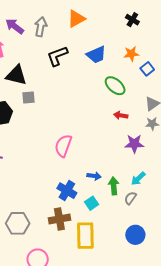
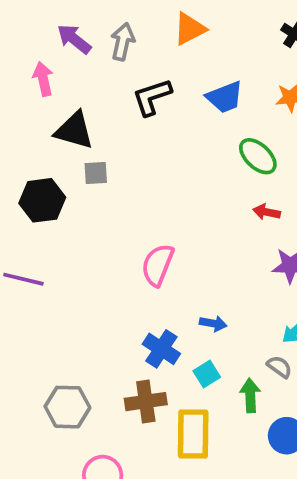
green arrow: (114, 186) -> (250, 395), moved
gray semicircle: (130, 198) -> (279, 367), turned 88

